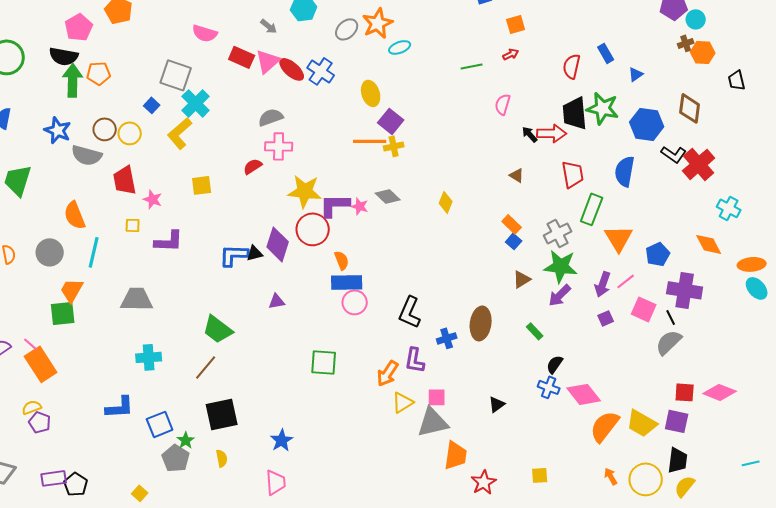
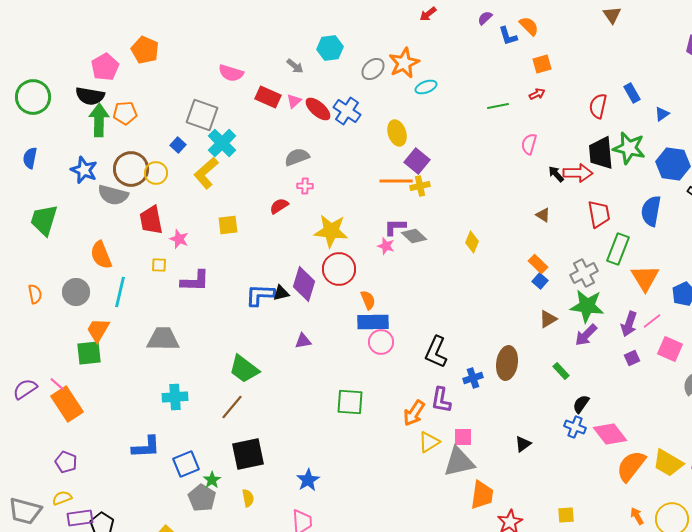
pink triangle: (268, 61) -> (294, 101), size x0.6
brown circle: (105, 129) -> (131, 169), size x1.5
pink cross: (279, 146) -> (305, 186), size x0.6
purple L-shape: (335, 205) -> (395, 227), moved, size x0.7
yellow semicircle: (32, 407) -> (62, 498), moved

